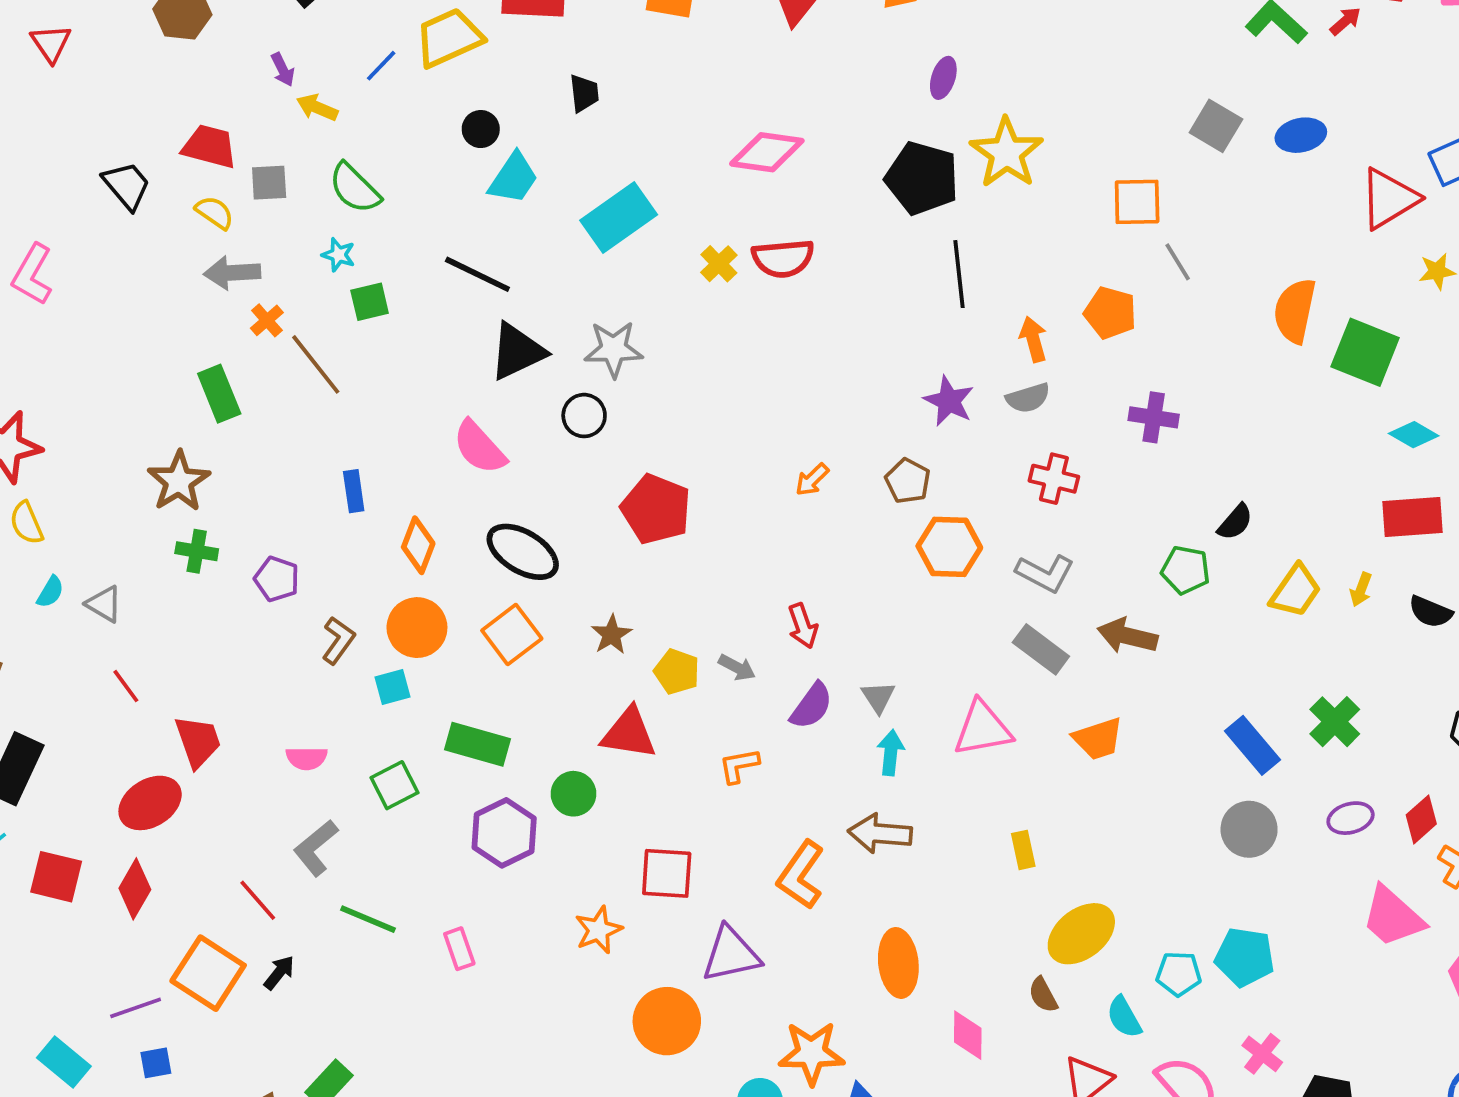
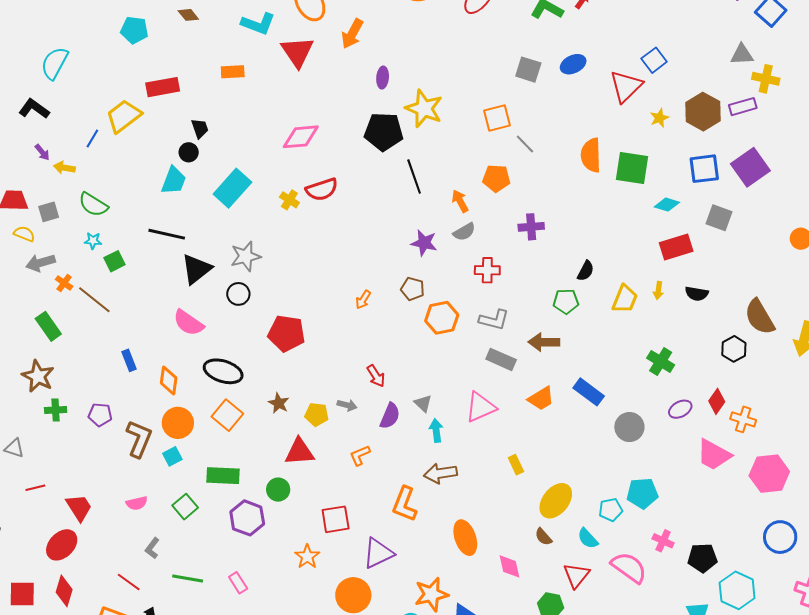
black circle: (481, 129) -> (189, 152), moved
brown L-shape: (338, 640) -> (139, 439), size x1.5
red line: (126, 686) -> (35, 488), turned -54
blue rectangle: (1252, 745) -> (589, 392), moved
gray L-shape: (316, 848) -> (152, 548), size x0.7

